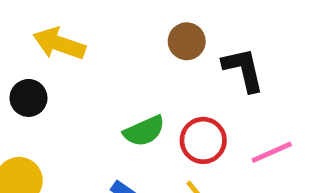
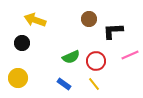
black L-shape: (243, 70) -> (113, 31), turned -80
pink line: (272, 152) -> (130, 55), moved

